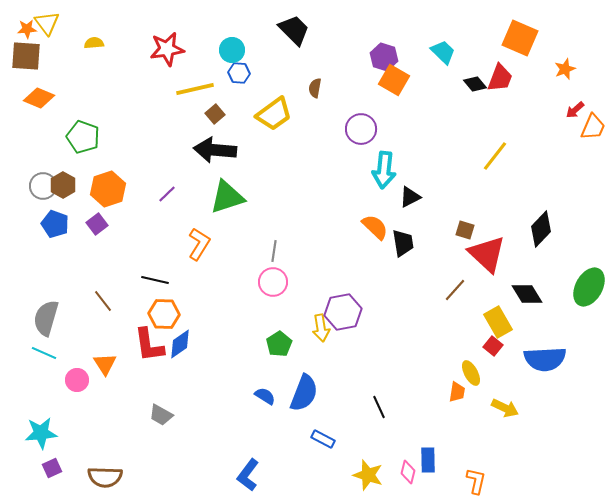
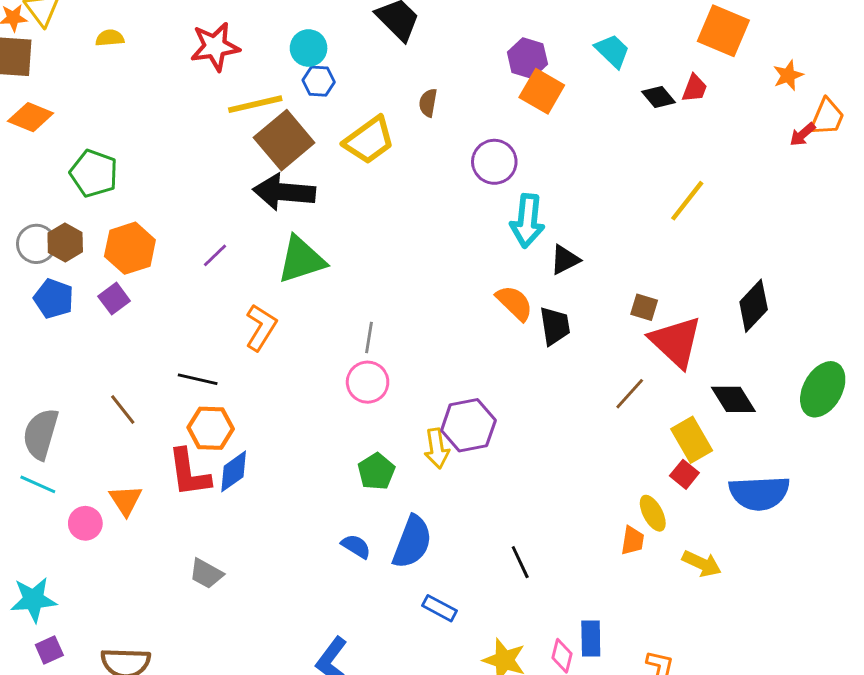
red trapezoid: (500, 78) -> (695, 88), size x0.7
brown square: (215, 114) -> (284, 140), size x2.0
orange trapezoid: (593, 127) -> (827, 117), moved

